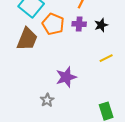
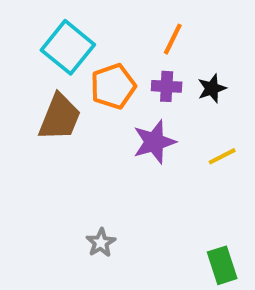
orange pentagon: (53, 24) -> (113, 86), turned 30
purple star: (66, 77) -> (154, 142), moved

